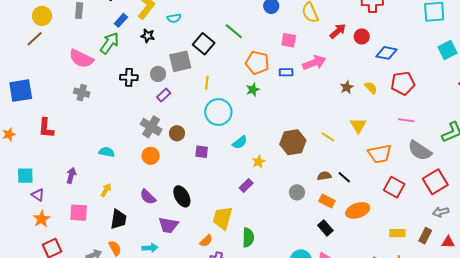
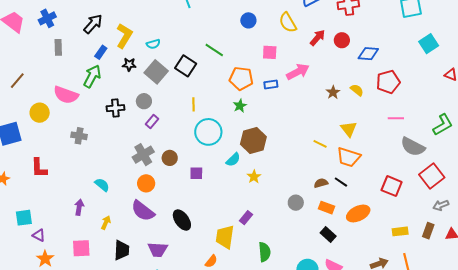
yellow circle: (42, 16) -> (40, 113), moved
gray square: (180, 61) -> (156, 72), moved, turned -30
gray cross: (82, 93) -> (79, 136), moved
gray cross: (151, 127) -> (143, 155), turned 35
brown hexagon: (293, 142) -> (253, 141), moved
cyan semicircle: (107, 152) -> (102, 185), turned 35
orange trapezoid: (380, 154) -> (349, 157), moved, turned 35
purple arrow: (71, 175) -> (79, 207), moved
purple rectangle: (246, 185) -> (246, 218), moved
purple semicircle: (148, 197) -> (143, 211), moved, size x1.4
purple trapezoid: (168, 225) -> (158, 250), moved
green semicircle: (248, 238) -> (265, 252), moved

